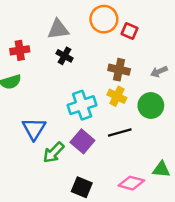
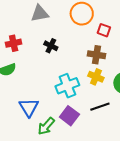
gray triangle: (58, 29) -> (40, 13), moved
red square: (129, 31) -> (104, 30), moved

